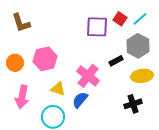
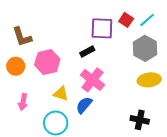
brown L-shape: (21, 23) -> (22, 37), moved
black rectangle: (116, 61) -> (87, 52), moved
pink arrow: (22, 97) -> (23, 102), size x0.7
black cross: (133, 104) -> (140, 120), moved, turned 30

